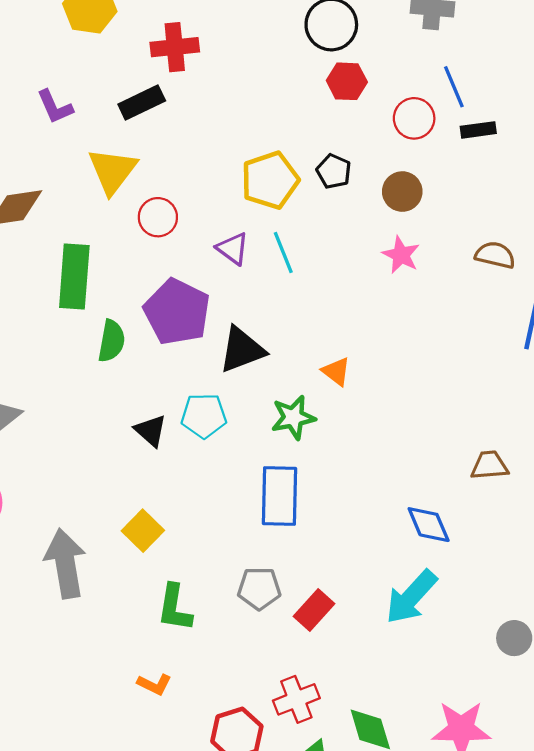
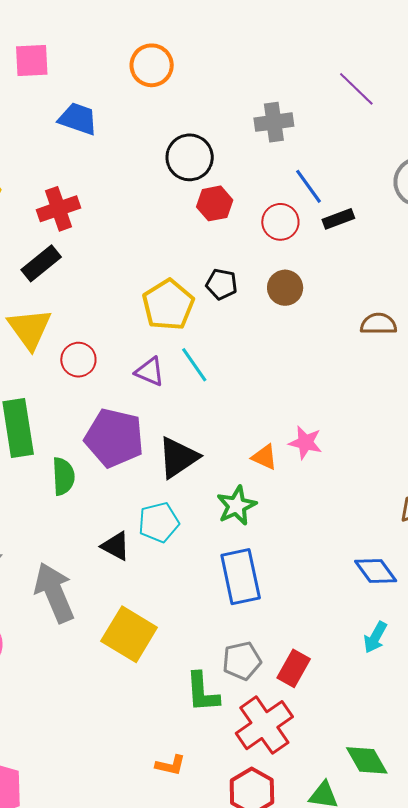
pink star: (401, 255) -> (305, 443), moved
yellow square: (143, 531) -> (129, 634), size x1.5
gray arrow: (65, 564) -> (54, 593), moved
cyan arrow: (411, 597) -> (375, 637), size x0.6
green L-shape: (175, 608) -> (202, 692), moved
red cross: (296, 699) -> (264, 725), moved, size x1.4

